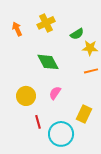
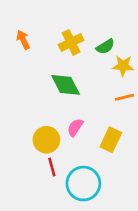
yellow cross: (46, 23) -> (71, 42), moved
yellow circle: (26, 96) -> (46, 140), moved
yellow rectangle: (84, 114) -> (111, 140), moved

